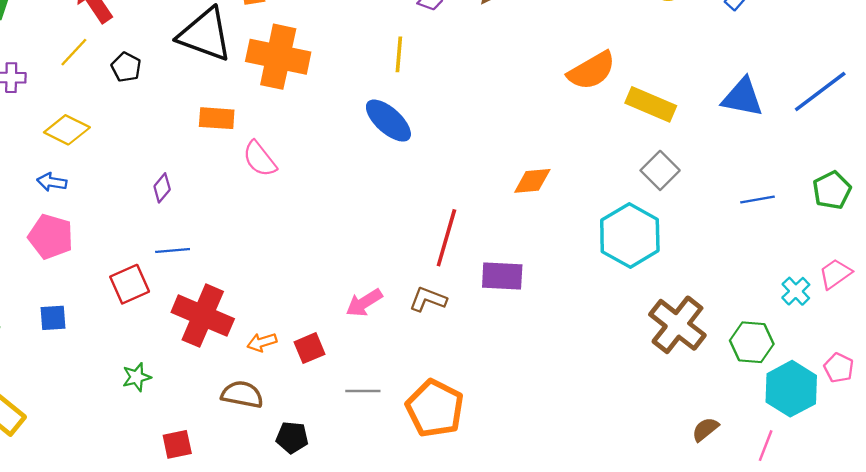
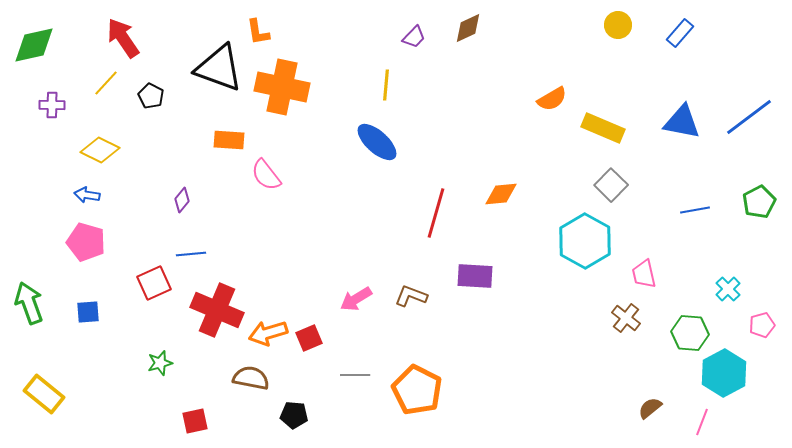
orange semicircle: (592, 71) -> (552, 99), size x0.7
red line: (446, 238) -> (436, 213), moved
pink trapezoid: (835, 274) -> (644, 274), moved, turned -68
brown cross: (677, 325) -> (626, 318), size x0.6
orange arrow: (262, 342) -> (268, 333), size x1.5
pink pentagon: (839, 368) -> (762, 325), moved, turned 30

